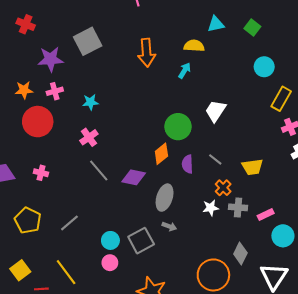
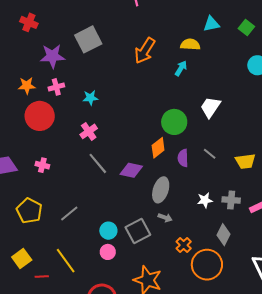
orange arrow: (147, 53) -> (145, 51), turned 36
orange cross: (223, 188) -> (184, 245), moved
gray diamond: (240, 254) -> (223, 235), moved

